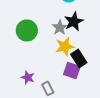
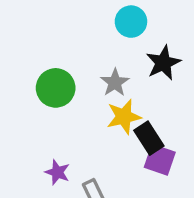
black star: (74, 21) -> (163, 63), moved
purple square: (72, 70) -> (160, 160), moved

